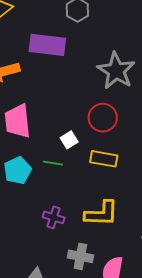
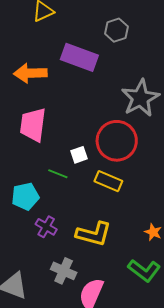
red circle: (103, 118) -> (117, 141), size x1.4
cyan pentagon: (18, 170) -> (25, 196), moved

